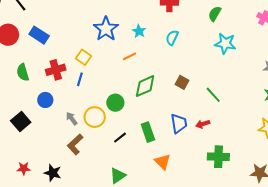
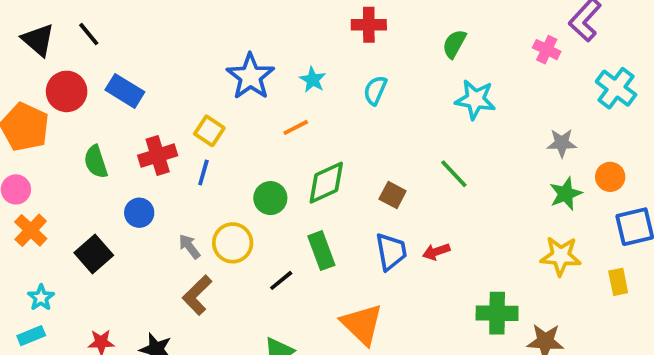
brown square: (182, 82) -> (393, 195), moved
green line: (213, 95) -> (454, 174), moved
green circle: (115, 103) -> (270, 198), moved
green rectangle: (148, 132) -> (321, 251), moved
green cross: (218, 157) -> (497, 313), moved
orange triangle: (162, 162) -> (362, 324), size x1.4

